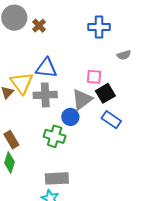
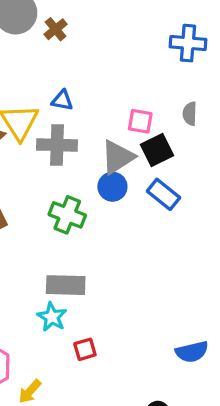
blue cross: (99, 27) -> (188, 43), moved
gray semicircle: (124, 55) -> (190, 114), moved, turned 104
blue triangle: (46, 68) -> (62, 100), size x0.6
blue circle: (70, 117) -> (112, 187), moved

